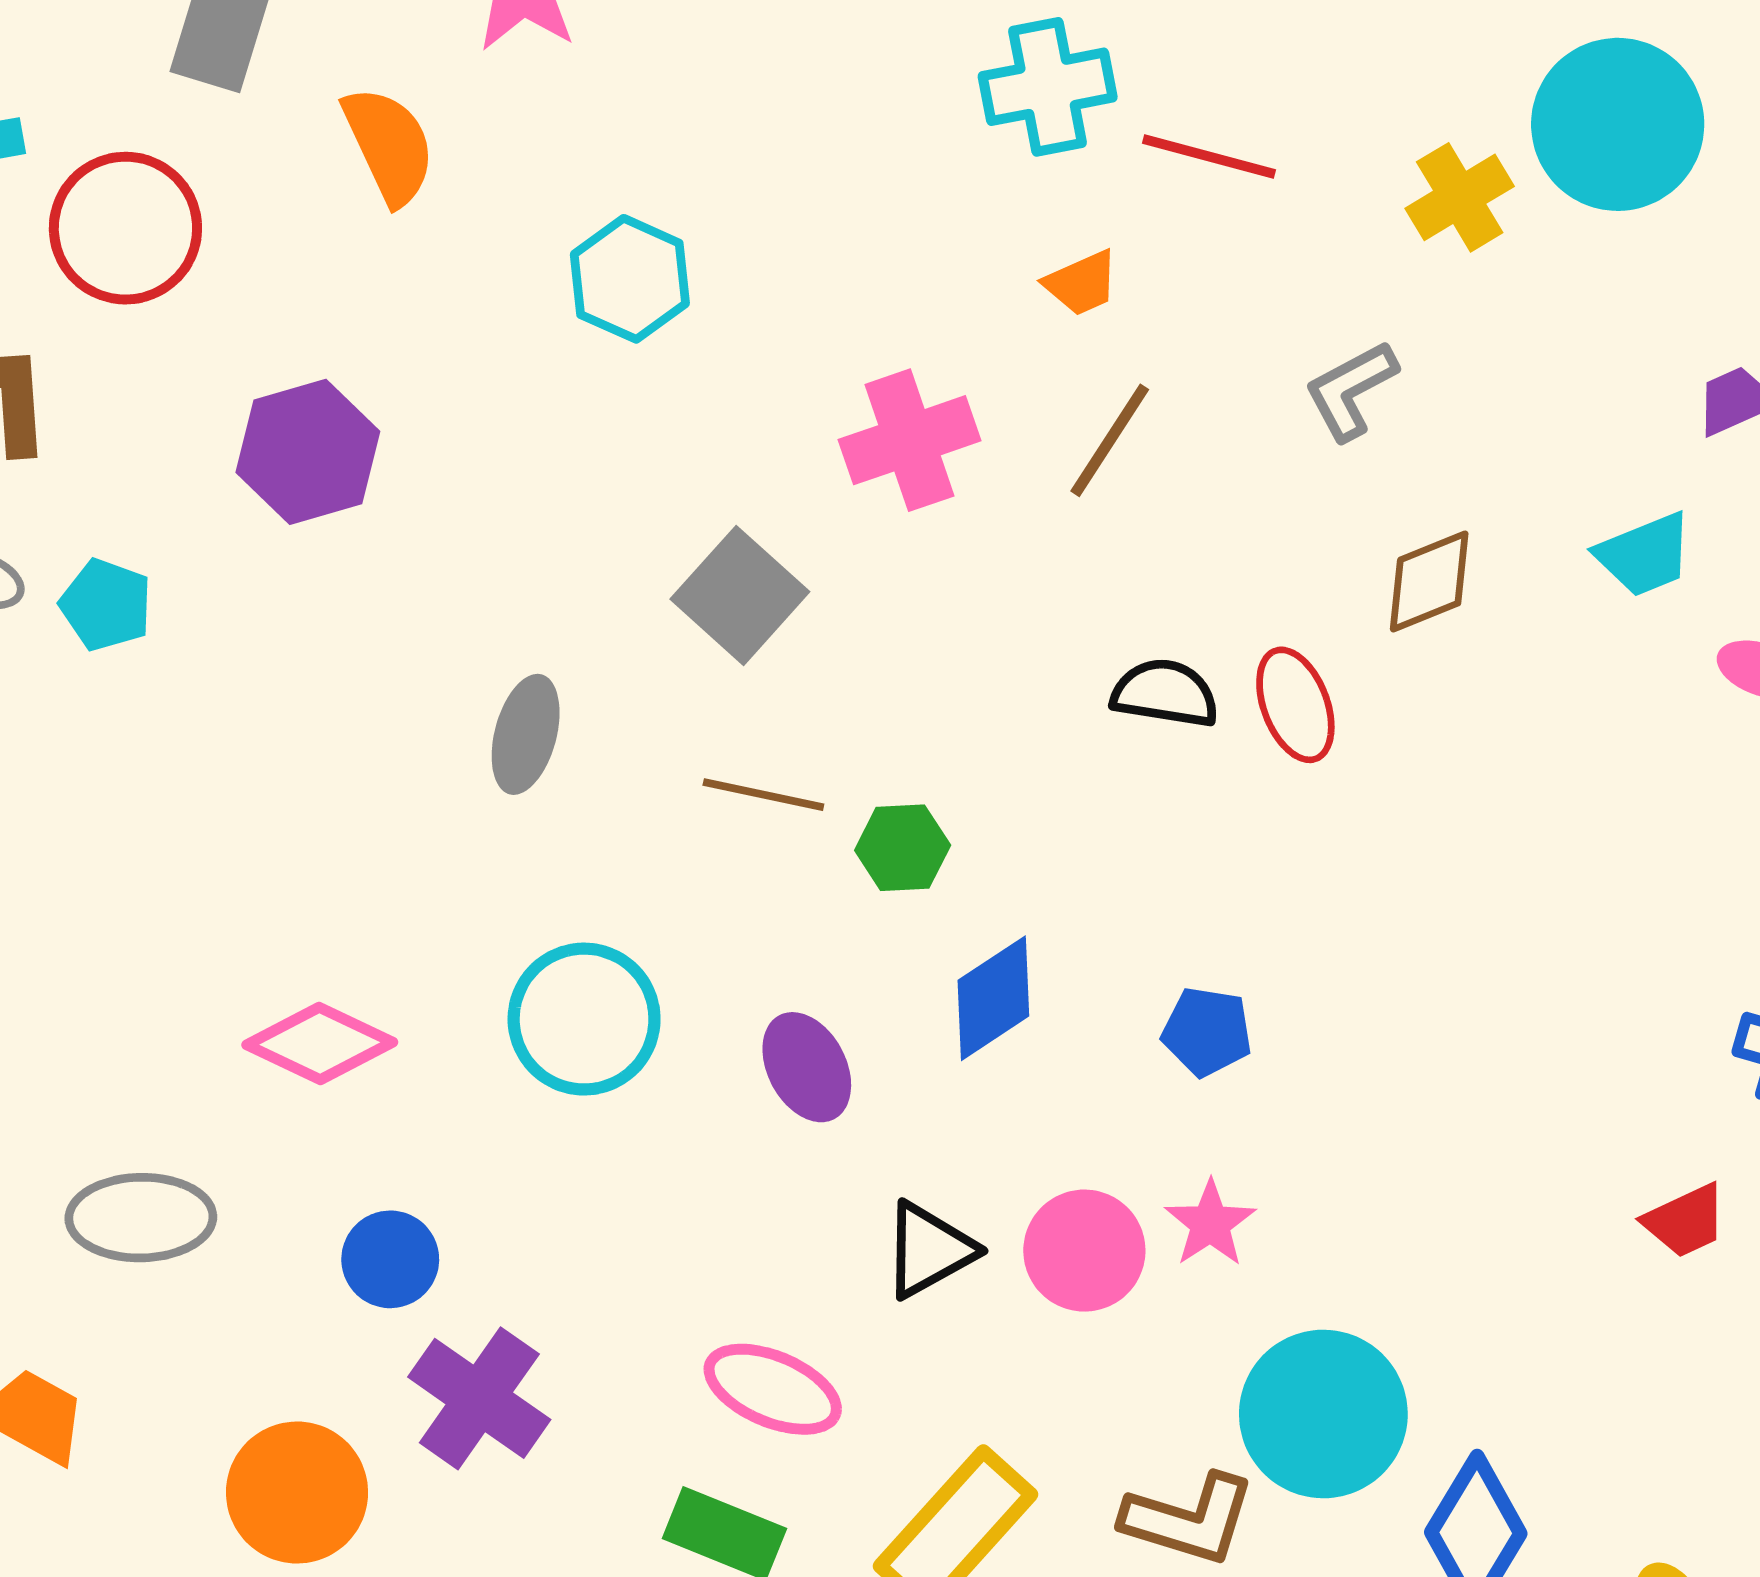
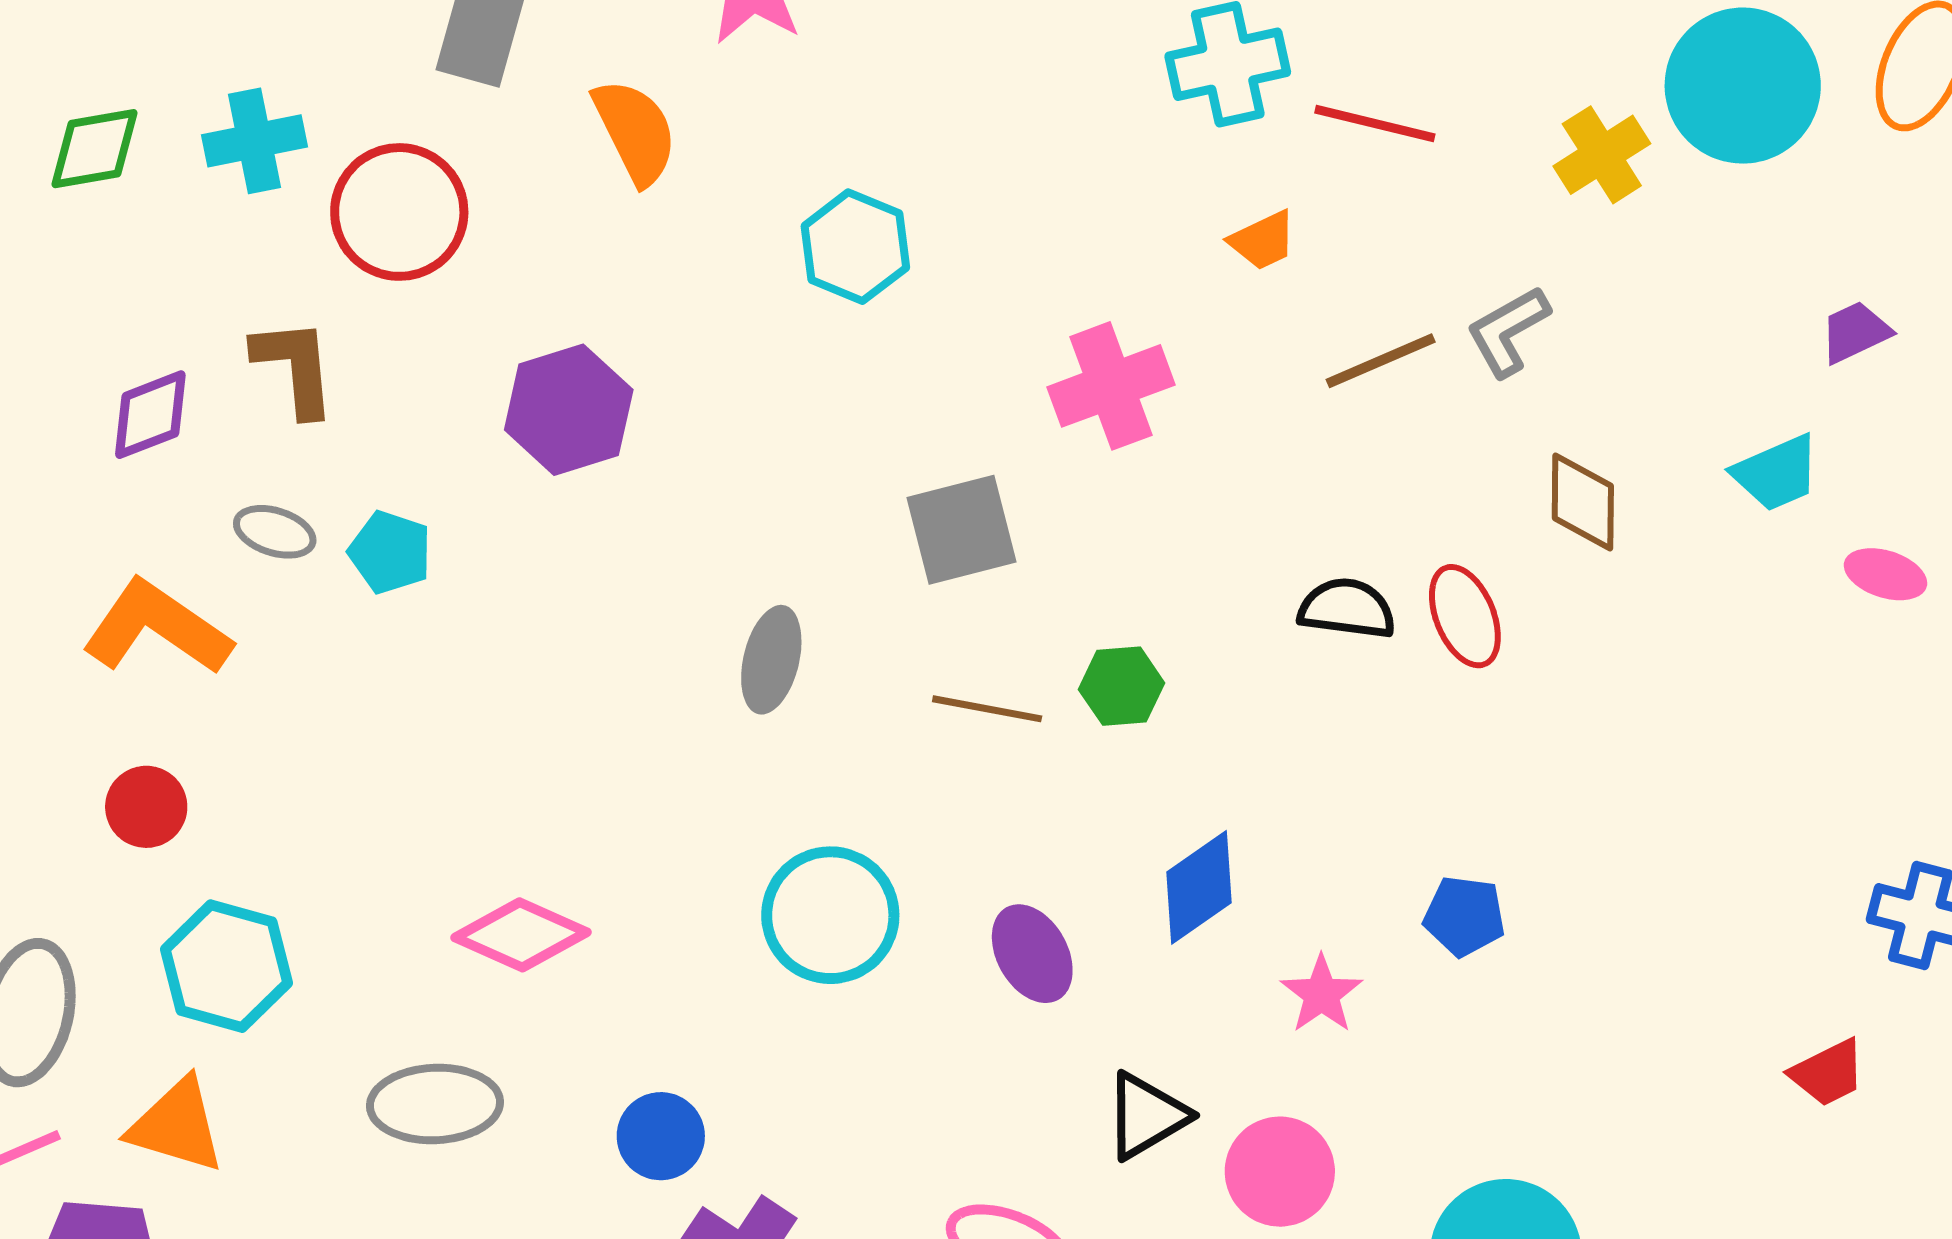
brown line: (1110, 440) -> (1381, 361), moved, turned 35
brown diamond: (1429, 581) -> (1583, 502), turned -66
gray square: (740, 595) -> (961, 530), turned 35
green hexagon: (903, 848) -> (1122, 686), moved
blue pentagon: (1207, 1032) -> (1464, 916), moved
pink diamond: (320, 1043) -> (521, 935), moved
pink star: (1210, 1223) -> (1321, 994), moved
pink circle: (1084, 1251) -> (1280, 1172), moved

